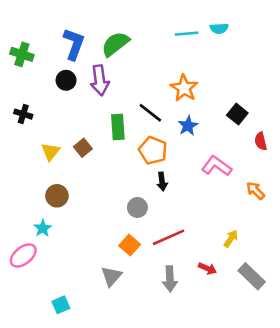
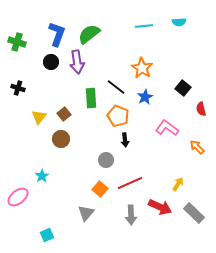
cyan semicircle: (219, 28) -> (179, 22), moved
brown circle: (57, 196) -> (61, 139), moved
cyan star: (43, 228) -> (42, 176), moved
red arrow: (207, 268) -> (160, 207), size x1.6

